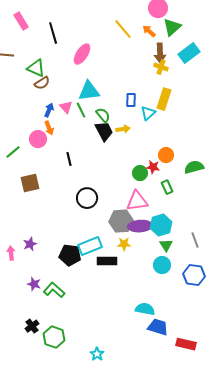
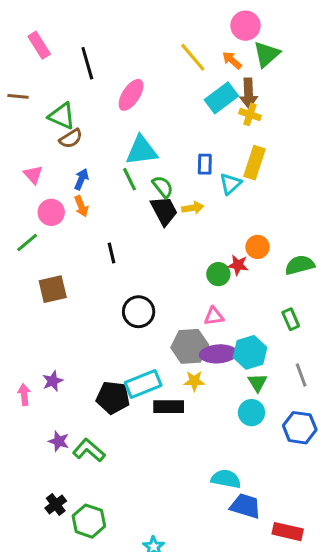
cyan rectangle: (189, 53) -> (221, 98), moved
pink triangle: (66, 107) -> (33, 175), moved
pink circle: (38, 139) -> (51, 212), moved
green rectangle: (167, 187) -> (291, 319), moved
pink triangle: (137, 201) -> (214, 316), size x0.6

